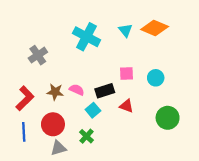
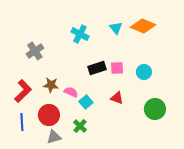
cyan cross: (86, 37) -> (80, 34), size x0.7
pink semicircle: (77, 90) -> (71, 92), moved
black rectangle: (105, 91) -> (97, 68), moved

